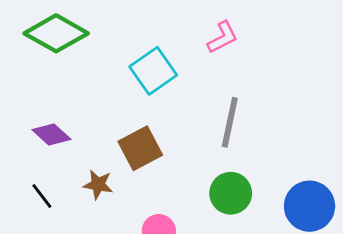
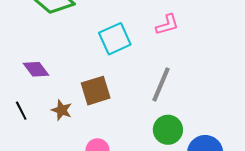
green circle: (231, 193) -> (168, 130), moved

